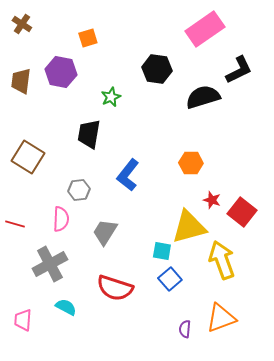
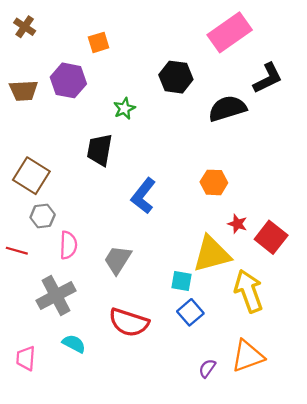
brown trapezoid: (21, 81) -> (24, 91), turned -100
gray hexagon: (79, 190) -> (43, 216), moved
purple semicircle: (185, 329) -> (207, 368), turned 30

